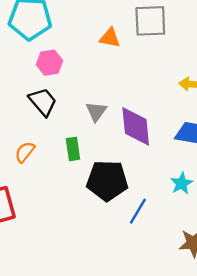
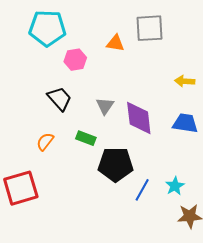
pink hexagon: (49, 63) -> (75, 60), moved
green rectangle: (73, 149) -> (86, 138), turned -60
cyan star: (182, 183) -> (175, 186), moved

